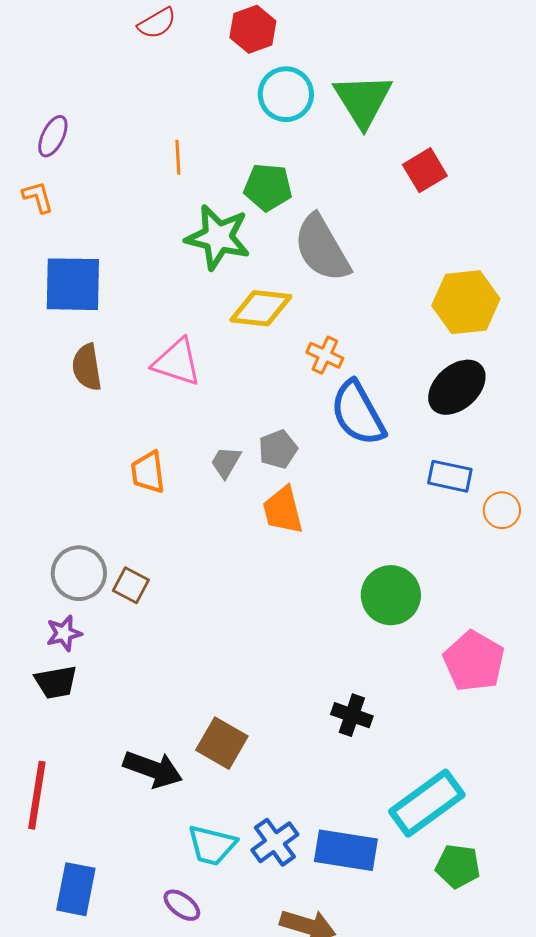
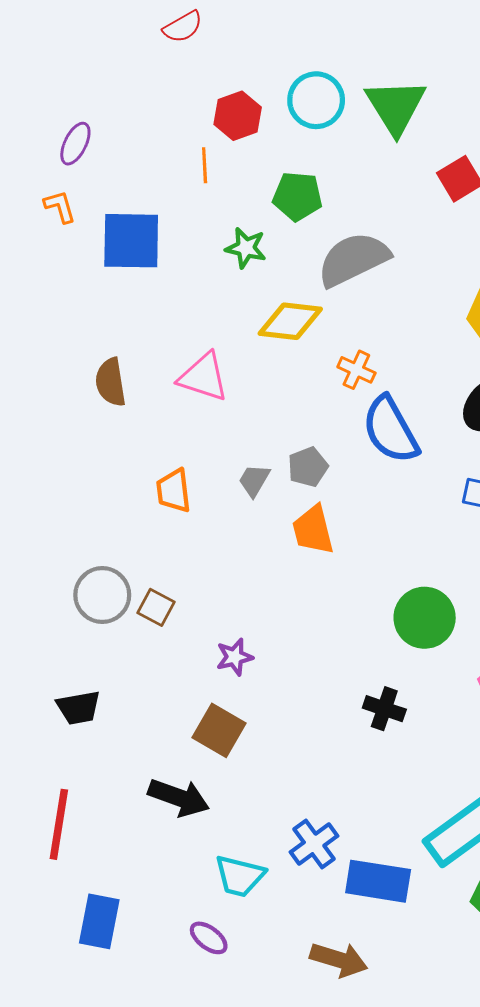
red hexagon: (253, 29) -> (238, 116), moved
green star: (218, 237) -> (246, 248), size x0.6
gray semicircle: (322, 248) -> (353, 259), turned 94
blue square: (73, 284) -> (131, 241), moved
purple star: (64, 633) -> (234, 657), moved
black cross: (352, 715) -> (384, 709), moved
brown square: (222, 743) -> (219, 730), moved
blue cross: (275, 842) -> (314, 844), moved

